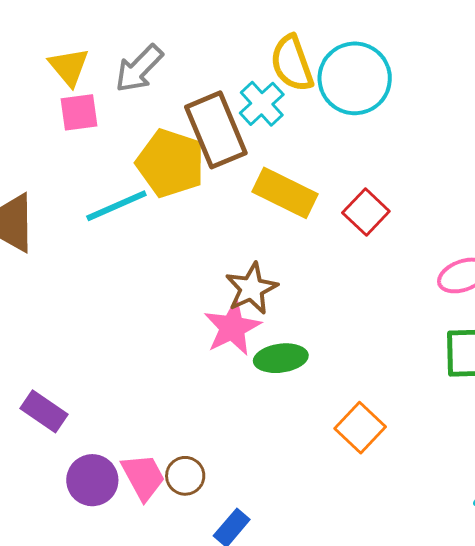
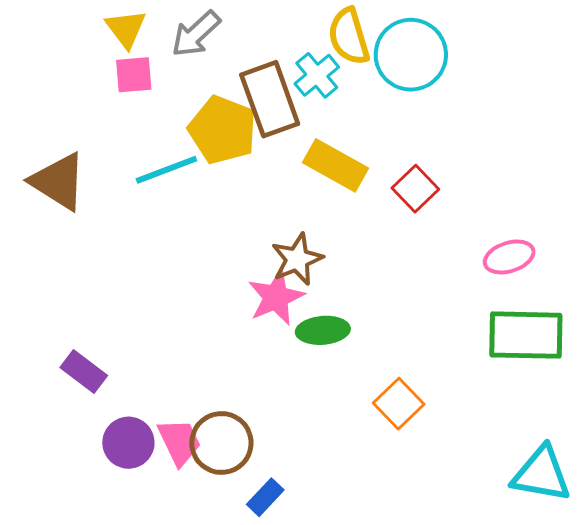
brown circle: (185, 476) -> (221, 443), size x1.6

